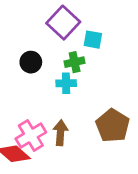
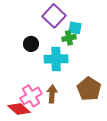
green cross: (75, 62) -> (69, 38), moved
cyan cross: (66, 83) -> (56, 59), size x1.6

